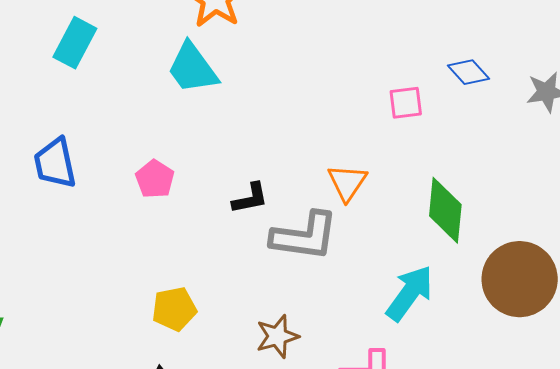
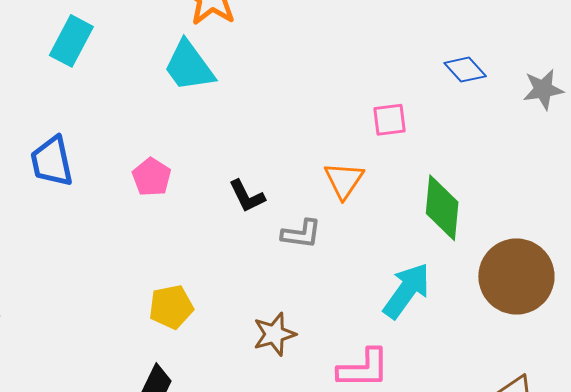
pink square: (406, 103) -> (390, 120), moved
black L-shape: (250, 198) -> (247, 196), turned 75
gray L-shape: (304, 236) -> (301, 234), size x0.6

